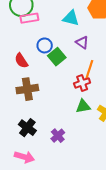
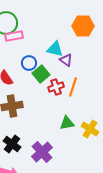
cyan triangle: (71, 18) -> (55, 49), moved
red cross: (82, 83) -> (56, 87), moved
purple cross: (58, 136) -> (42, 152), size x1.5

